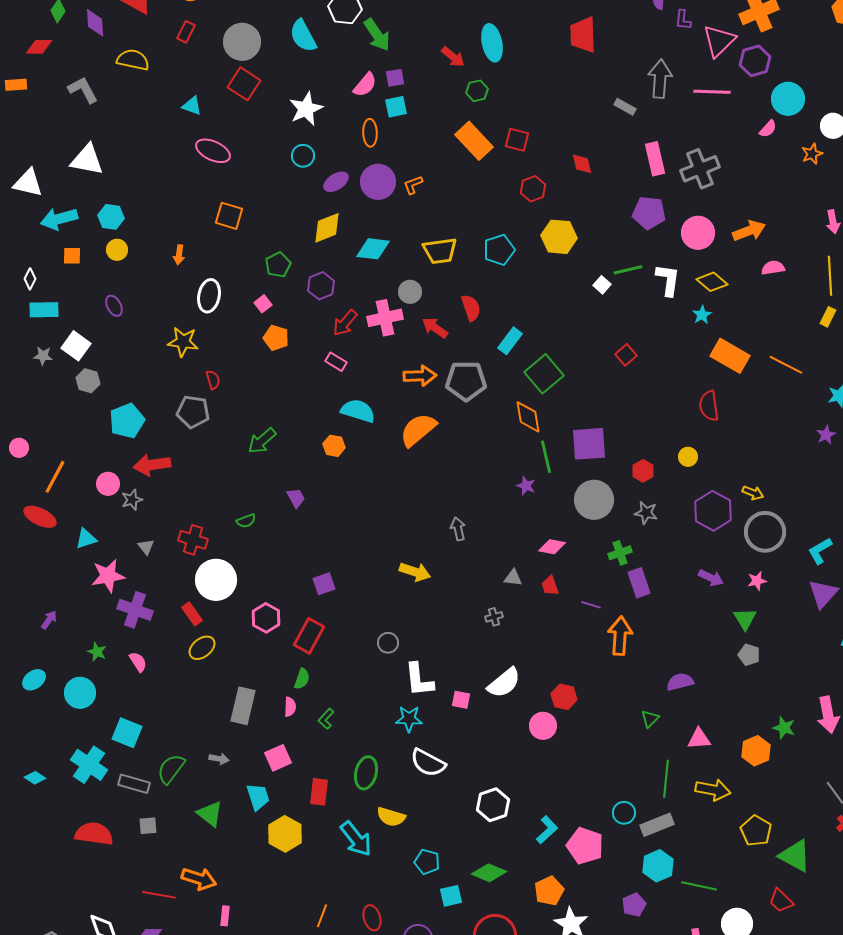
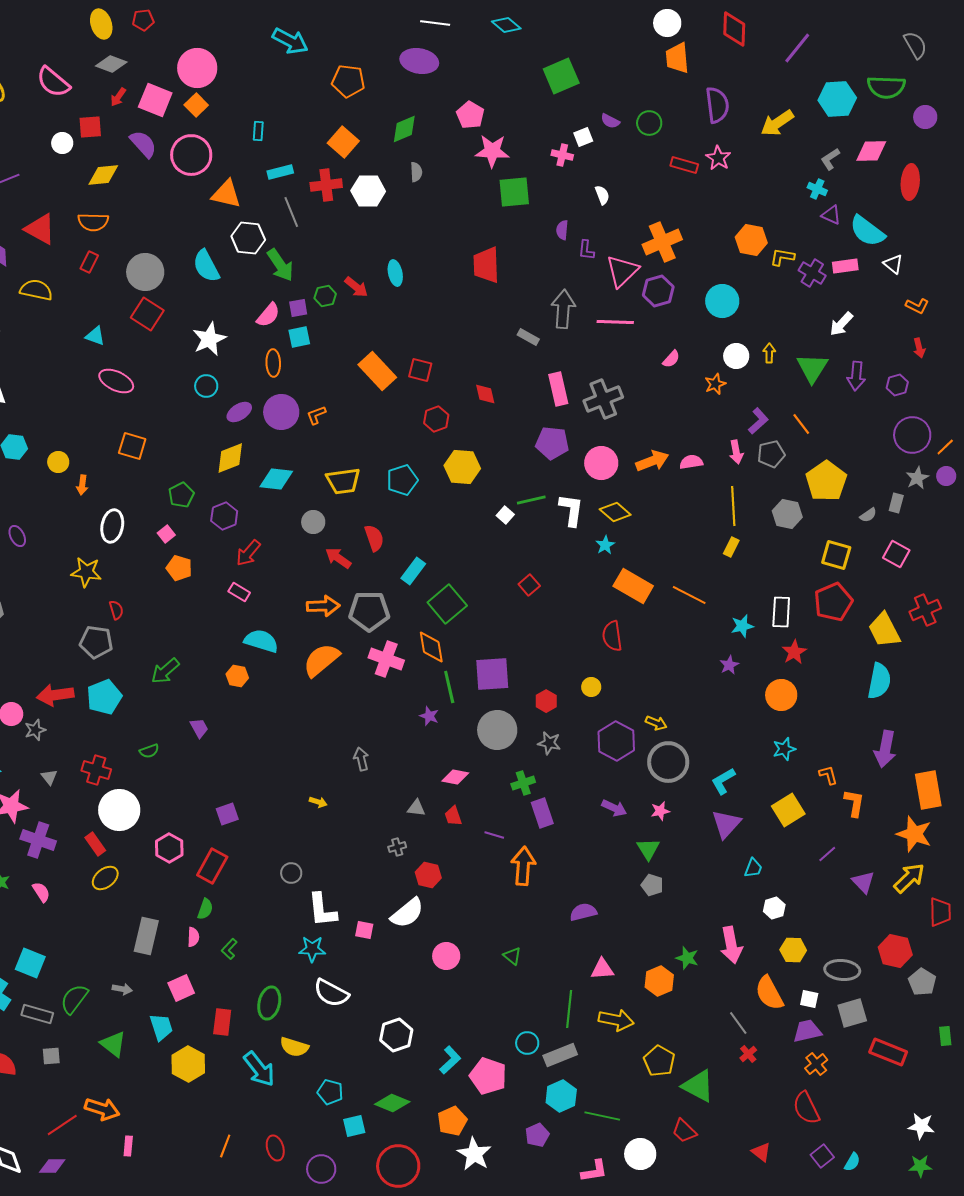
cyan ellipse: (492, 43) -> (395, 273), size x0.7
green hexagon: (477, 91) -> (325, 296), moved
cyan circle: (788, 99) -> (722, 301), moved
yellow circle: (117, 250) -> (58, 462), moved
pink semicircle: (773, 268) -> (691, 462), moved
pink cross: (385, 318) -> (386, 659), moved, turned 32
cyan pentagon: (127, 421) -> (104, 697), moved
yellow arrow: (415, 572) -> (318, 802), size x0.6
red hexagon: (564, 697) -> (428, 875), moved
green triangle: (650, 719) -> (512, 956), moved, turned -36
red line: (159, 895) -> (62, 1125), turned -44

